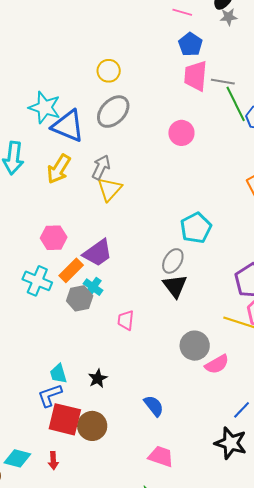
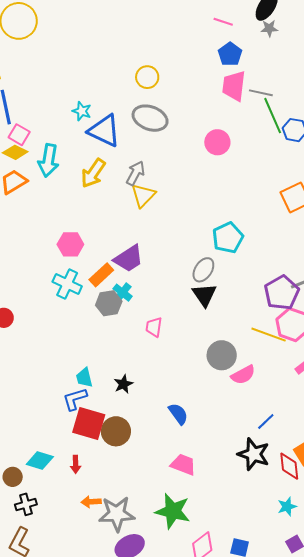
cyan star: (45, 107) -> (82, 111), size x0.6
gray ellipse: (113, 112) -> (150, 118), turned 64
pink hexagon: (54, 238) -> (70, 244), moved

